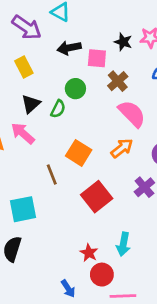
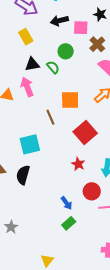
black triangle: (31, 104) -> (32, 64), turned 35
green semicircle: (58, 109) -> (53, 67), turned -64
pink arrow: (23, 133) -> (27, 87), turned 30
orange square: (79, 153) -> (70, 100), turned -30
red star: (89, 253) -> (78, 164), moved

